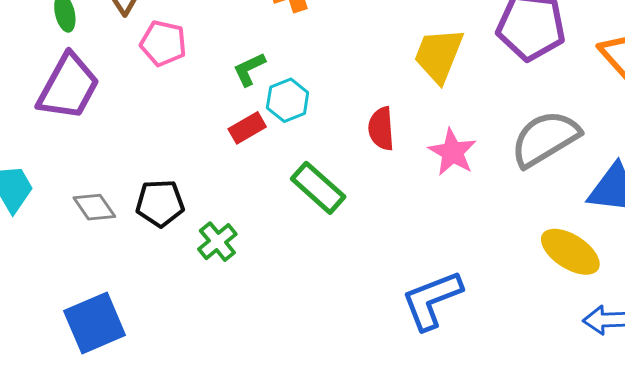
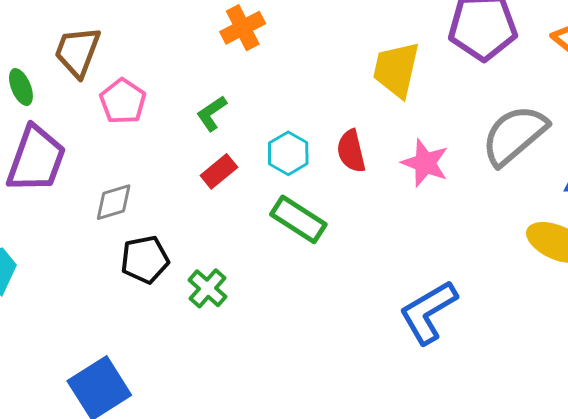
pink pentagon: (163, 43) -> (123, 101), turned 30
cyan hexagon: (288, 100) -> (288, 153), moved
gray diamond: (94, 207) -> (114, 202), moved, turned -63

